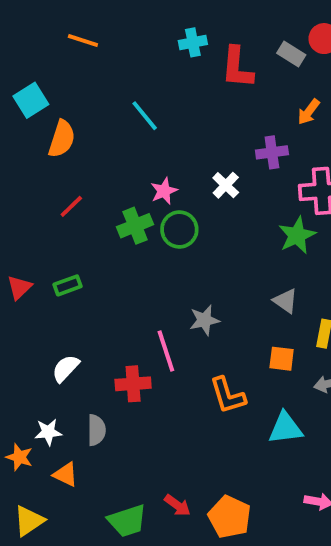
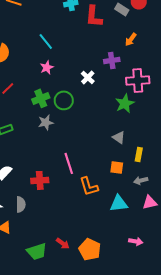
pink star: (164, 191) -> (47, 67), moved
gray star: (204, 320) -> (46, 122), moved
pink line: (166, 351) -> (69, 163), moved

